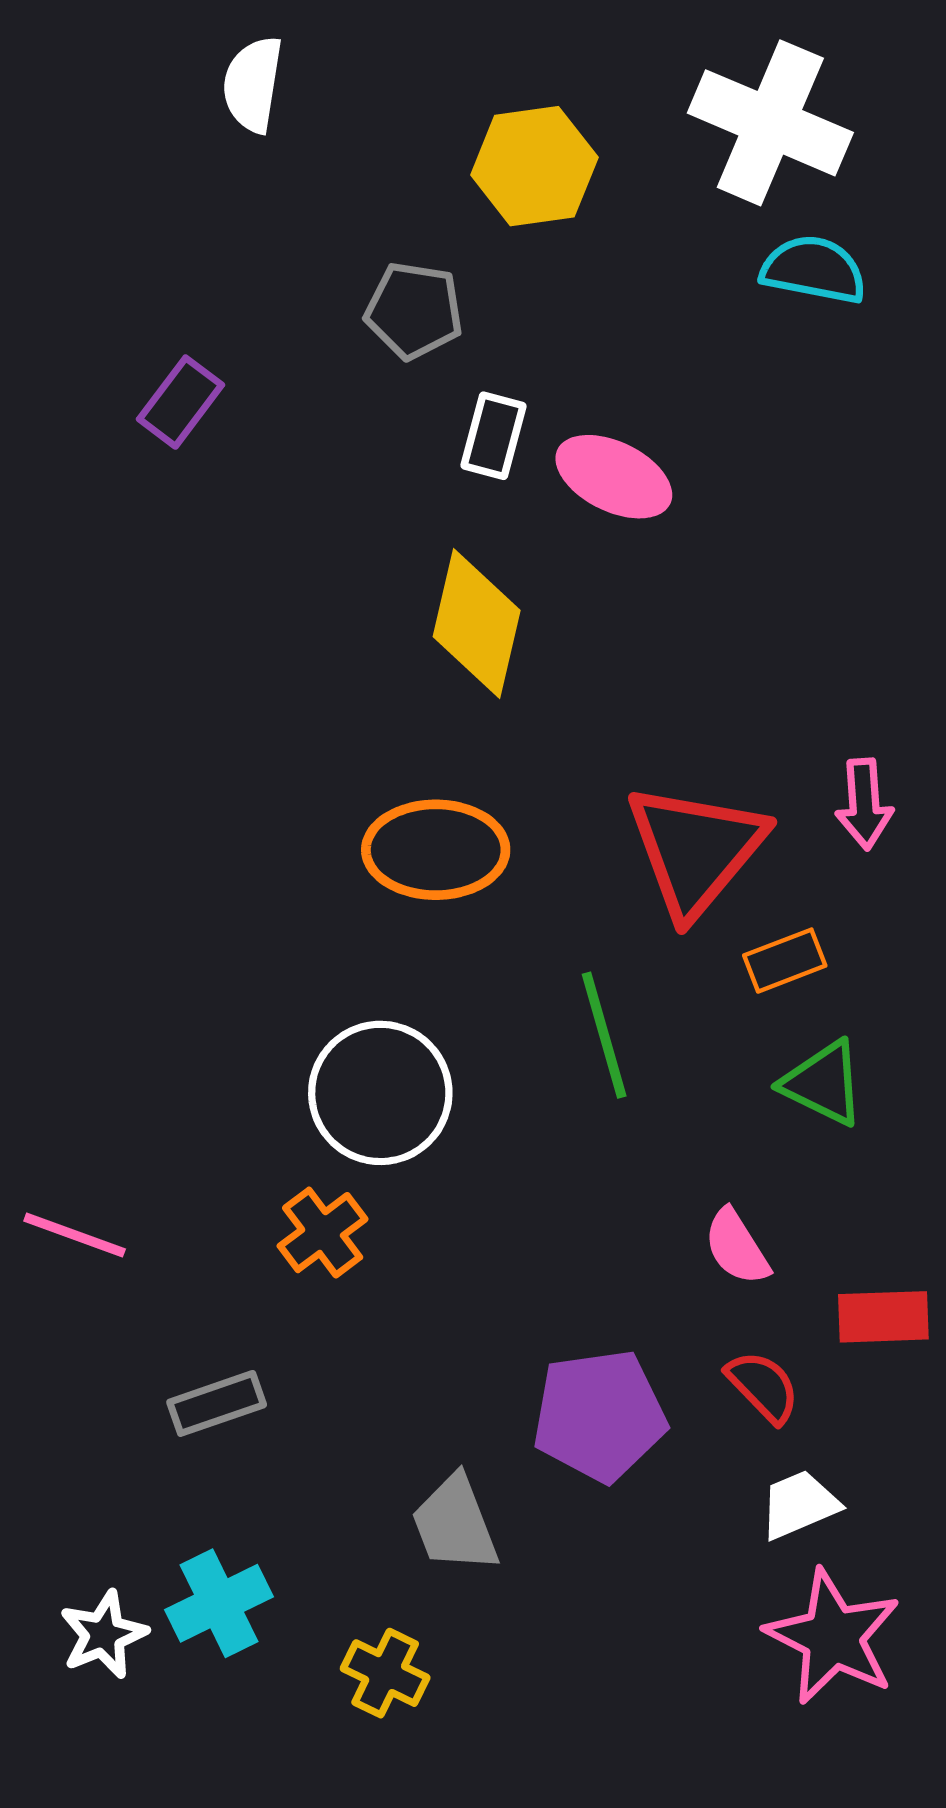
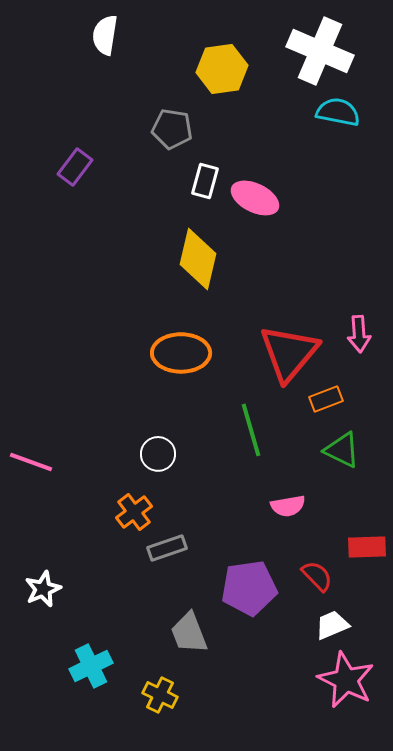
white circle: (380, 1093) -> (158, 454), size x0.6
pink line: (75, 1235) -> (31, 462), moved
pink semicircle: (737, 1247) -> (288, 506), moved, turned -68
gray rectangle: (217, 1403) -> (167, 548), moved
white star: (103, 1635) -> (43, 589), moved

